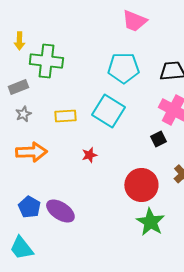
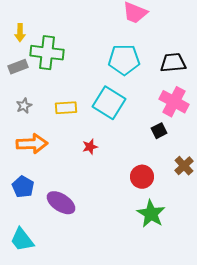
gray rectangle: (18, 87) -> (18, 67), moved
red circle: (141, 185) -> (142, 177), size x0.7
blue pentagon: (29, 207) -> (23, 187), moved

